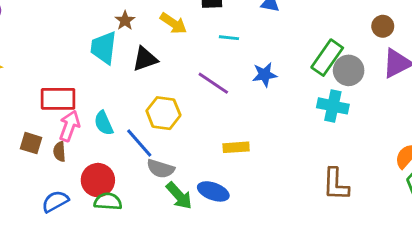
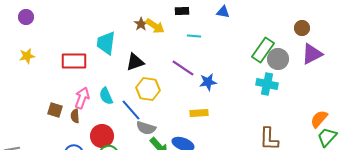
brown star: (125, 21) -> (141, 24), moved
black triangle: (145, 59) -> (135, 62), moved
blue star: (265, 75) -> (208, 82), moved
red rectangle: (58, 99) -> (74, 61), moved

